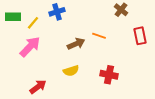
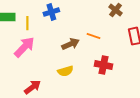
yellow line: (33, 23) -> (27, 23), turned -40
red cross: (109, 75) -> (103, 65), moved

